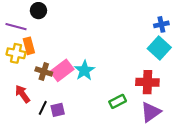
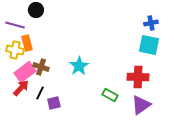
cyan square: (159, 48) -> (149, 45), turned -30
pink rectangle: (62, 70) -> (25, 72), moved
red arrow: (22, 94) -> (21, 88), turned 78
green rectangle: (118, 101) -> (110, 95), turned 56
black line: (43, 108) -> (40, 93), moved

